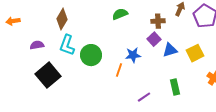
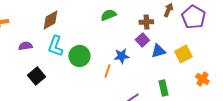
brown diamond: (62, 19) -> (50, 20), turned 30
black square: (48, 75) -> (36, 76), size x0.7

